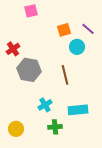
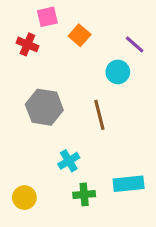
orange square: (64, 30) -> (80, 35), moved, turned -32
red cross: (13, 49) -> (27, 44), moved, turned -32
cyan rectangle: (78, 110) -> (129, 184), moved

